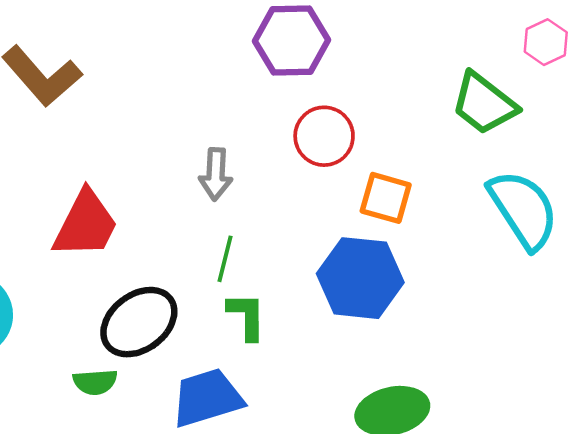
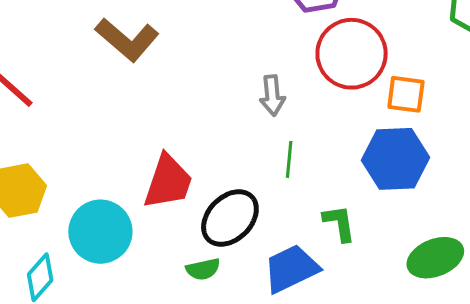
red circle: (324, 136) -> (352, 54), size x1.5
red trapezoid: (86, 224) -> (168, 182), moved
green L-shape: (247, 316) -> (339, 223), moved

